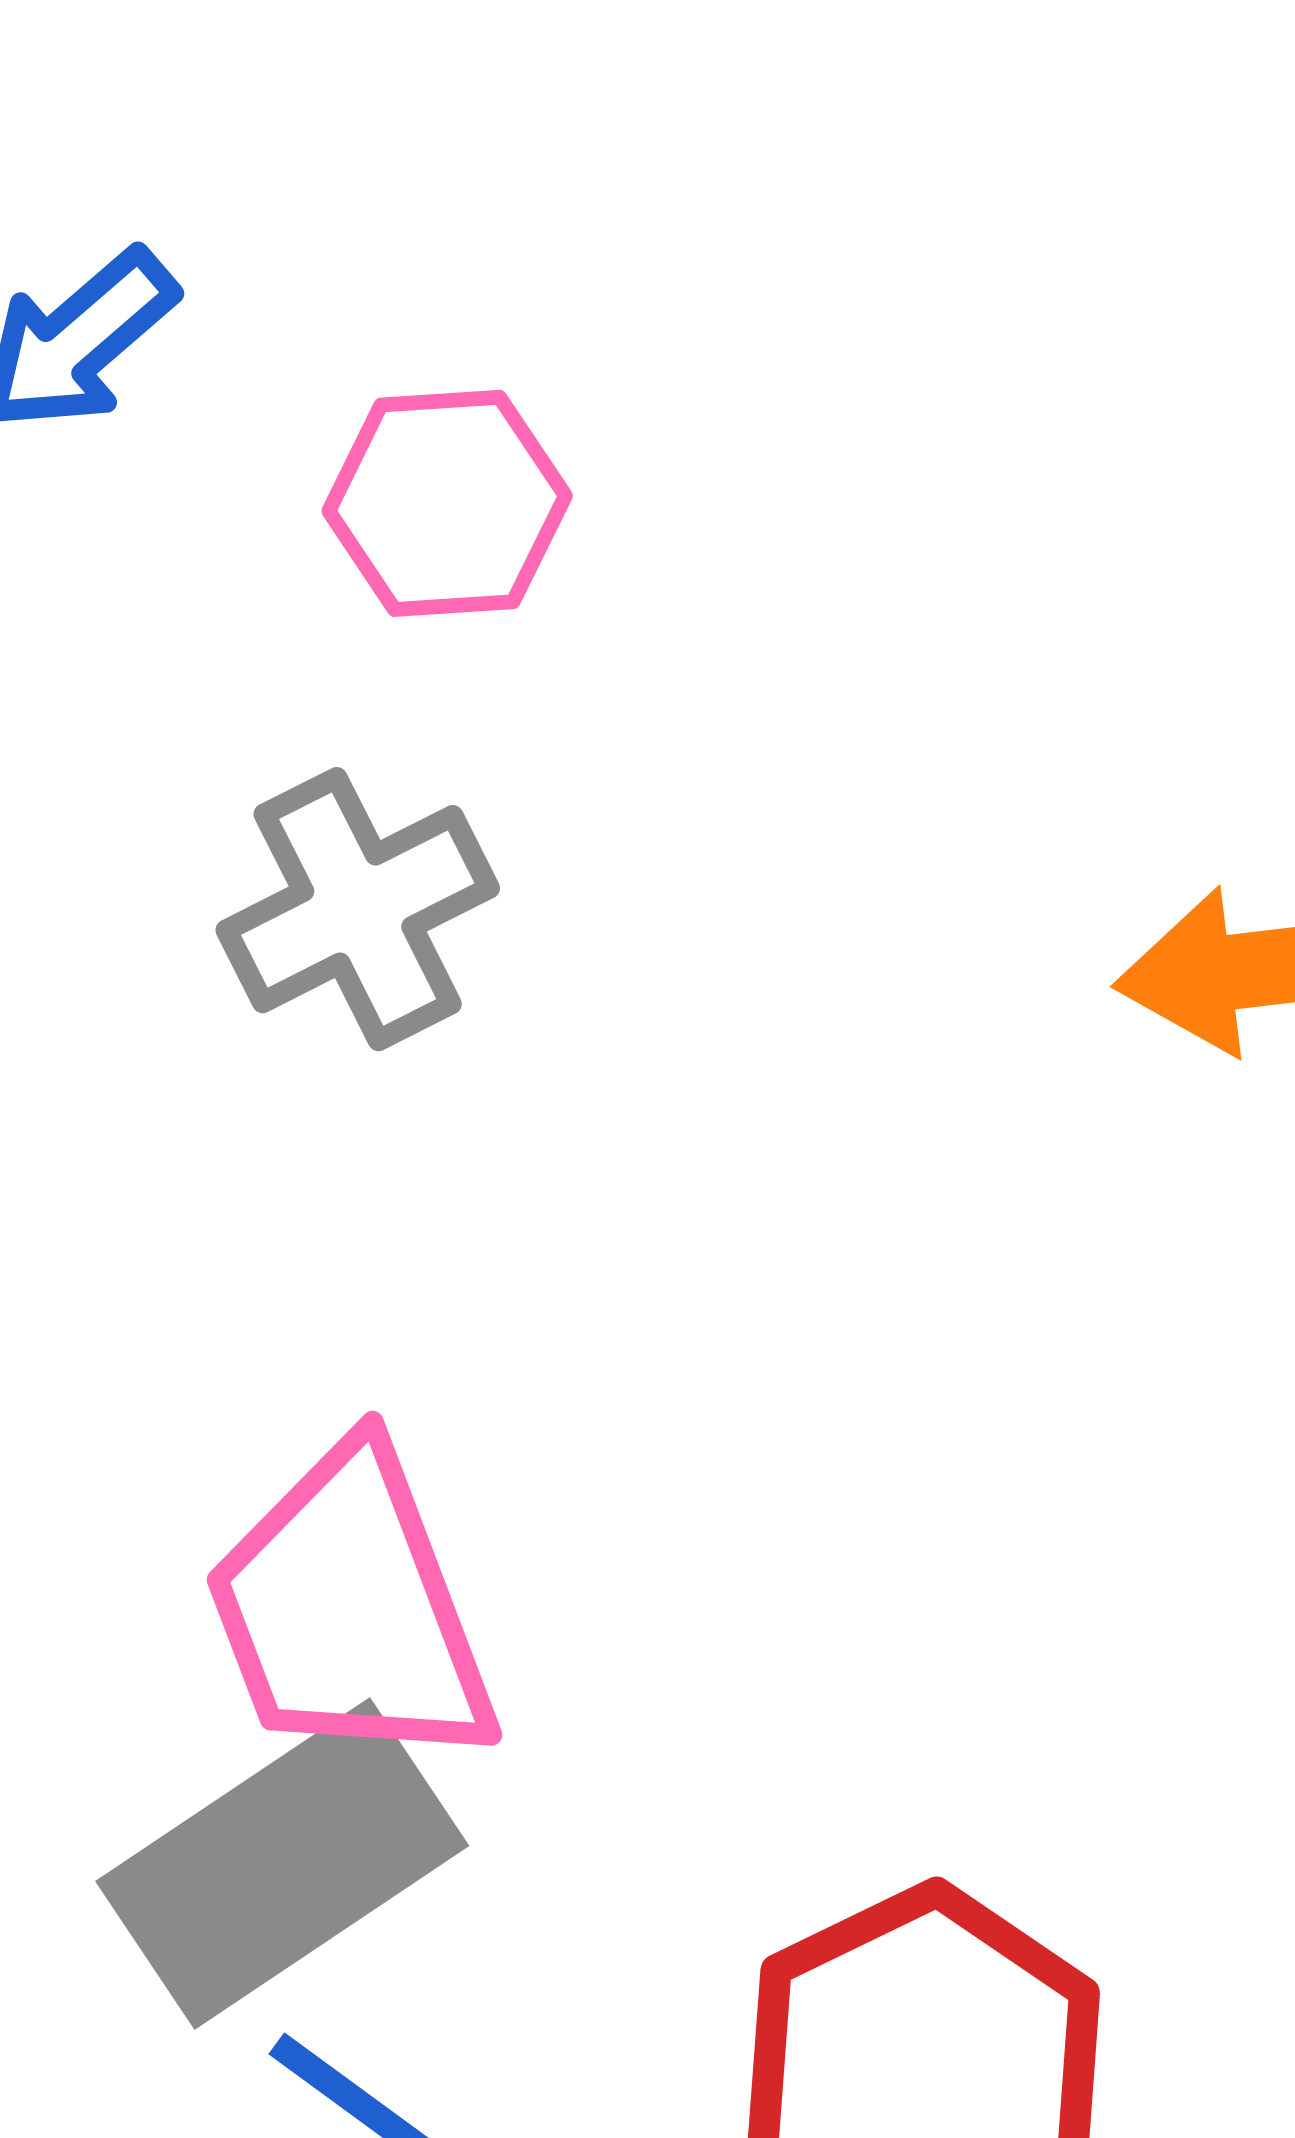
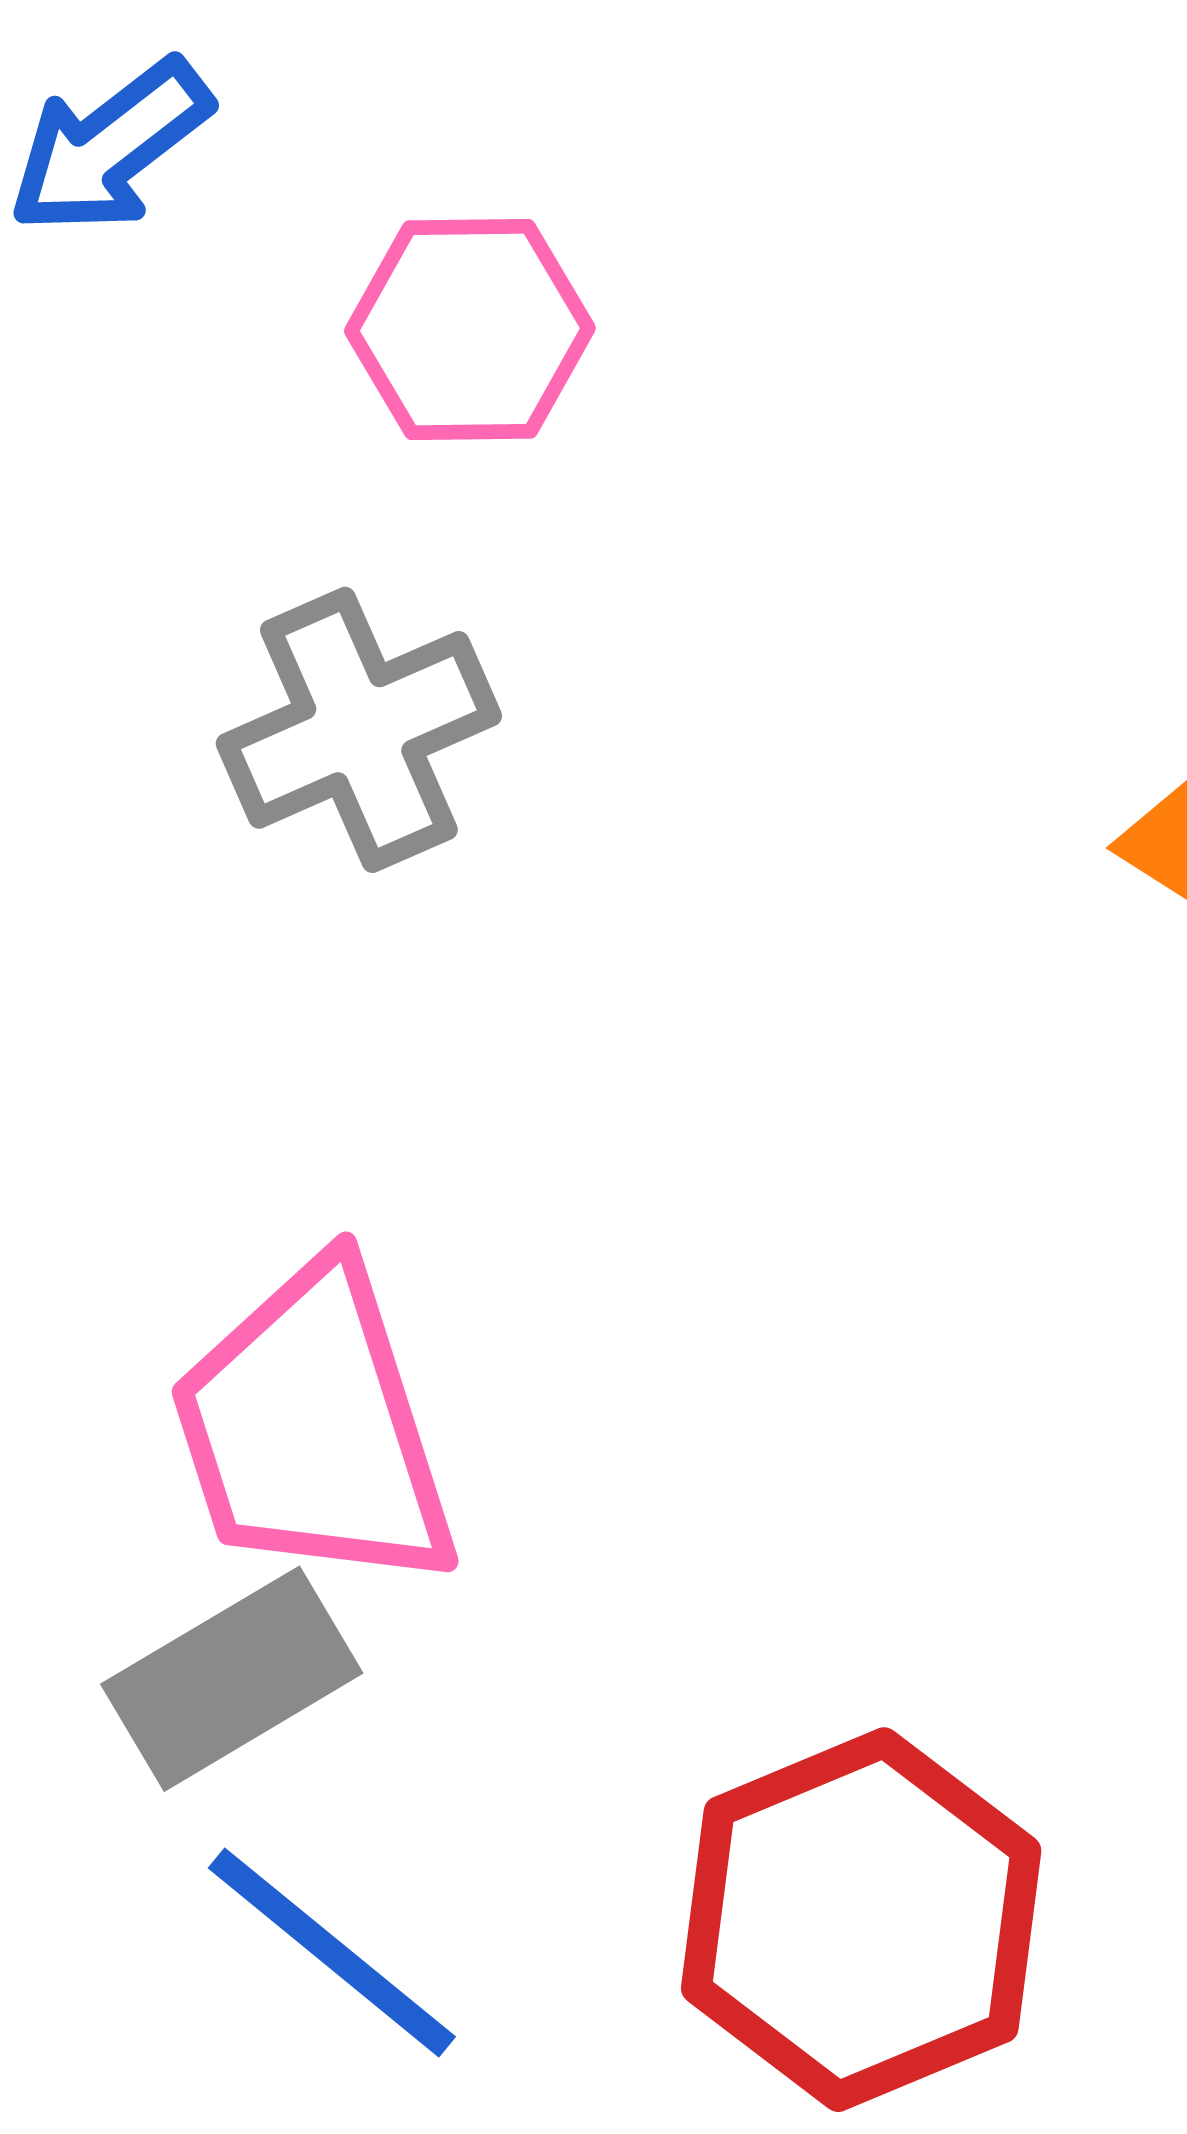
gray rectangle: (282, 1864) -> (232, 1679), size x0.7

